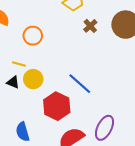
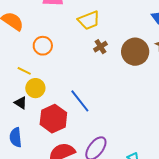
black triangle: (13, 82) -> (21, 103), moved

